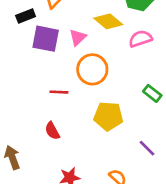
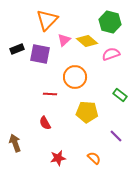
black rectangle: (26, 16) -> (17, 49), moved
pink triangle: (78, 37) -> (64, 40), moved

